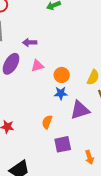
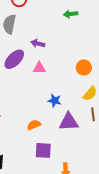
orange circle: (62, 75) -> (84, 67), moved
orange semicircle: (47, 122) -> (34, 125), turned 32

